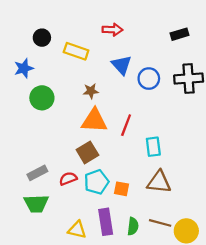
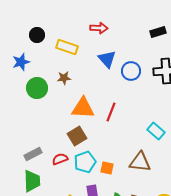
brown star: (91, 91) -> (64, 78), moved
cyan rectangle: (153, 147) -> (156, 131), moved, turned -42
green trapezoid: (36, 204) -> (32, 181), turned -90

